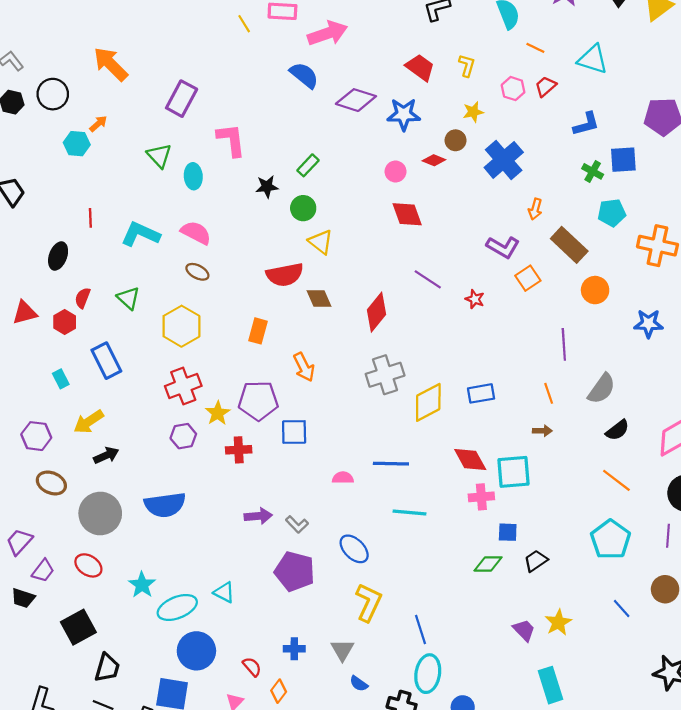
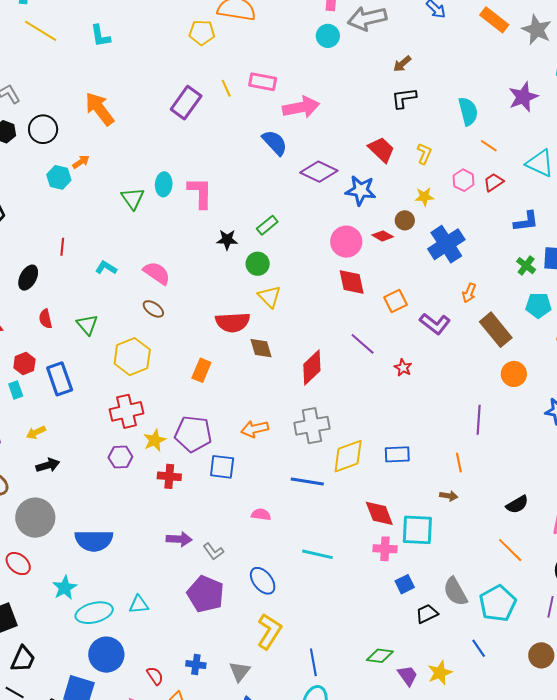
purple rectangle: (182, 99) -> (186, 103), moved
pink circle: (396, 172) -> (346, 242), size x1.6
cyan ellipse: (193, 176) -> (164, 184), moved
cyan L-shape: (140, 234) -> (106, 268), size x0.6
orange square: (528, 278) -> (395, 301), moved
red semicircle: (83, 298) -> (45, 319), turned -42
red hexagon: (65, 322) -> (24, 364), moved
orange arrow: (304, 367) -> (255, 429), moved, turned 96
gray semicircle: (602, 389) -> (455, 592), moved, turned 108
yellow arrow: (89, 422) -> (36, 432), size x0.7
blue line: (391, 464) -> (307, 482), moved
blue semicircle: (165, 505) -> (94, 540), moved
blue square: (508, 532) -> (405, 584), turned -36
green diamond: (488, 564) -> (380, 656), moved
cyan triangle: (224, 592) -> (139, 605), turned -40
blue line: (622, 608) -> (479, 648), moved

